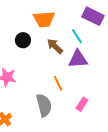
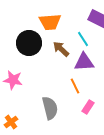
black circle: (23, 40) -> (29, 43), size x1.6
orange line: (58, 83) -> (75, 86), moved

